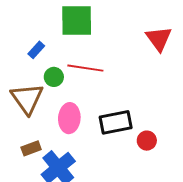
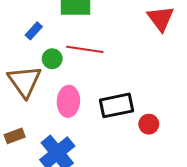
brown rectangle: (31, 148) -> (15, 136), moved

